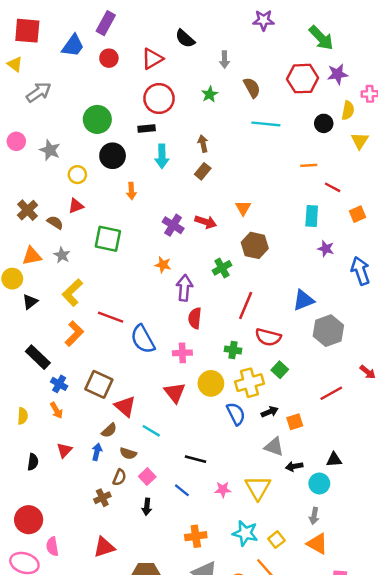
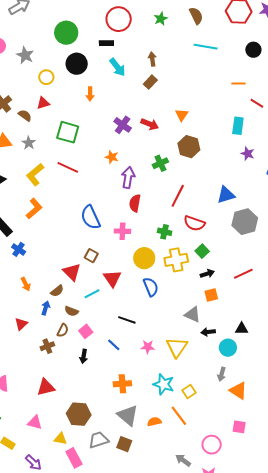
cyan arrow: (162, 156) -> (117, 67), turned -42
red line: (111, 317) -> (68, 167), moved
brown square: (99, 384) -> (91, 256), moved, size x0.6
red triangle: (175, 393) -> (112, 279), moved
orange arrow: (56, 410) -> (26, 284), moved
black arrow: (270, 412) -> (207, 274), moved
blue semicircle: (236, 414) -> (151, 287), moved
cyan line: (151, 431) -> (92, 294), turned -63
red triangle: (64, 450) -> (21, 324), moved
orange triangle: (317, 544) -> (238, 391), moved

